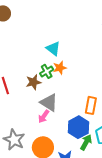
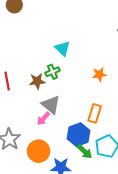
orange star: (60, 68) -> (99, 74), moved
green arrow: (86, 142) -> (85, 152), turned 98

